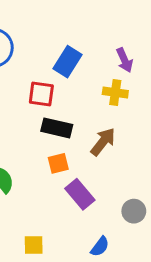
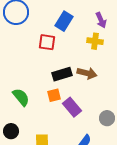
black rectangle: (57, 128) -> (62, 74), moved, turned -30
brown arrow: (103, 142) -> (87, 73), turned 66
orange square: (58, 163) -> (54, 95), moved

